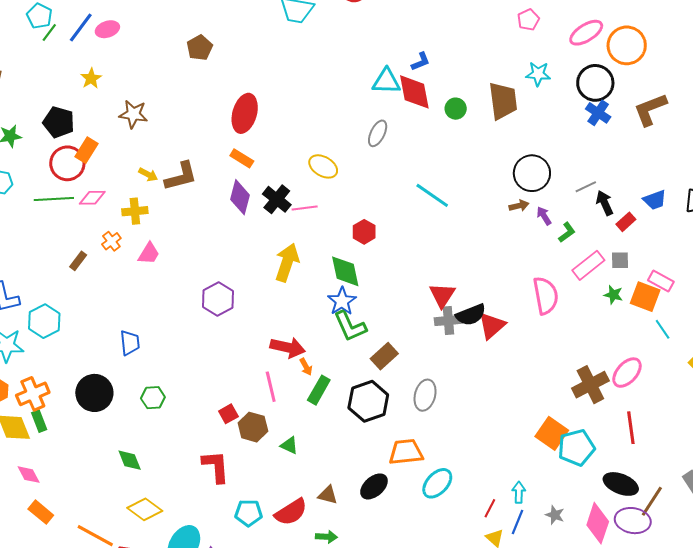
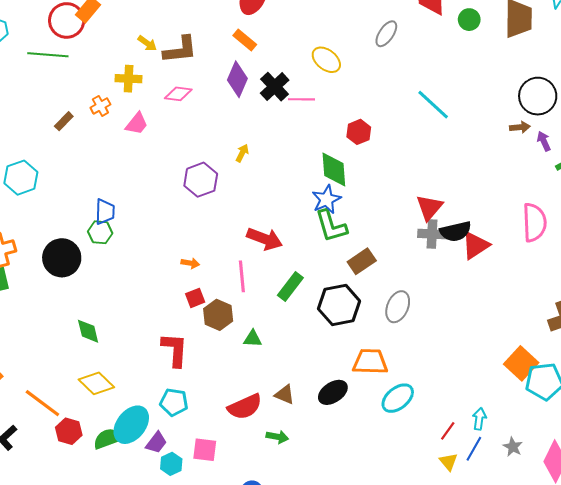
pink diamond: (92, 198) -> (178, 94), moved
yellow arrow: (287, 262) -> (242, 153), moved, size x0.5
orange arrow: (306, 367) -> (190, 263), moved, turned -60
green hexagon: (153, 398) -> (100, 232), moved
green triangle: (289, 445) -> (253, 339), turned -30
cyan pentagon: (249, 513) -> (174, 402), moved

